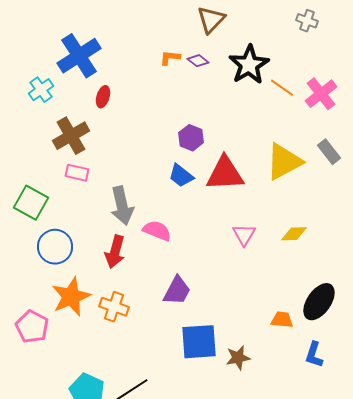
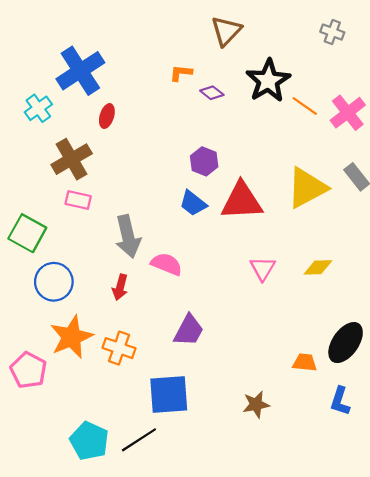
purple diamond: (198, 61) -> (212, 93), moved
red arrow: (115, 252) -> (120, 287), size x0.7
blue square: (199, 342) -> (169, 394), moved

